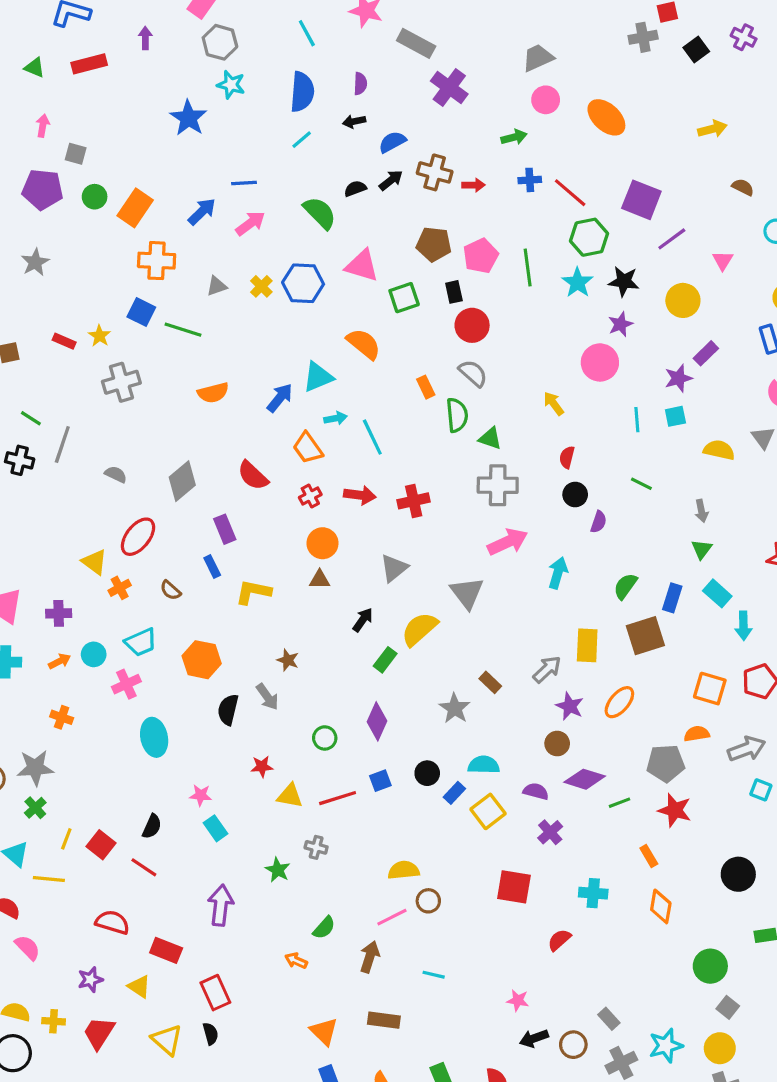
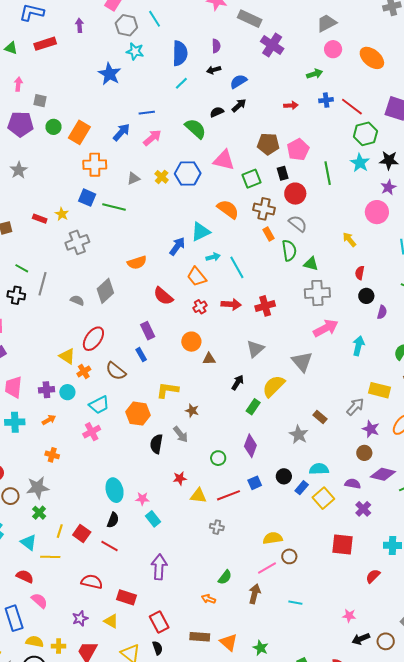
cyan line: (307, 33) -> (155, 19), moved
brown cross: (435, 172) -> (264, 209), moved
green line: (528, 267) -> (328, 173), moved
orange semicircle: (213, 393) -> (137, 262), moved
gray diamond: (182, 481) -> (105, 291), moved
orange circle: (322, 543) -> (191, 342), moved
brown semicircle: (170, 590) -> (116, 371), size x1.5
yellow L-shape: (253, 592) -> (167, 390), moved
yellow rectangle: (587, 645) -> (380, 390), turned -75
cyan circle: (94, 654) -> (67, 392), moved
cyan ellipse: (154, 737) -> (115, 490), moved
green star: (278, 870) -> (261, 648), moved
brown rectangle: (384, 1020) -> (200, 637), moved

